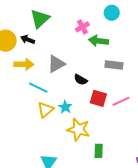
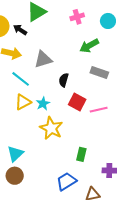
pink cross: (82, 27) -> (77, 17), moved
green arrow: (98, 41) -> (89, 46), turned -48
black semicircle: (81, 80) -> (64, 80), turned 64
green rectangle: (99, 151) -> (81, 154), moved

